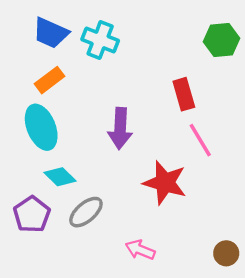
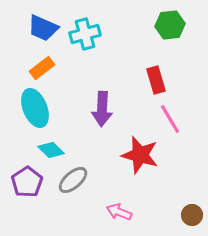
cyan cross: (100, 40) -> (85, 34), turned -36
green hexagon: (222, 40) -> (170, 25), moved

